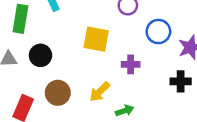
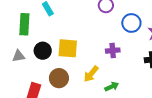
yellow square: (96, 39) -> (68, 48), moved

